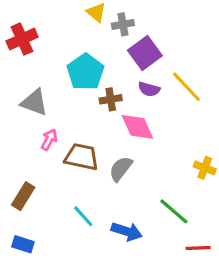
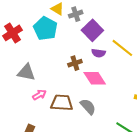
cyan pentagon: (86, 72) -> (45, 28), moved
pink arrow: (49, 140) -> (39, 95), turned 40
gray semicircle: (121, 169) -> (88, 107), turned 108

